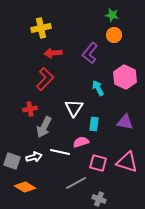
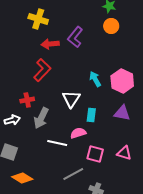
yellow cross: (41, 28) -> (38, 19), turned 30
purple L-shape: (90, 53) -> (75, 37), moved
pink hexagon: (125, 77) -> (122, 81), moved
white arrow: (34, 157) -> (12, 120), moved
pink triangle: (127, 162) -> (124, 153), size x0.7

